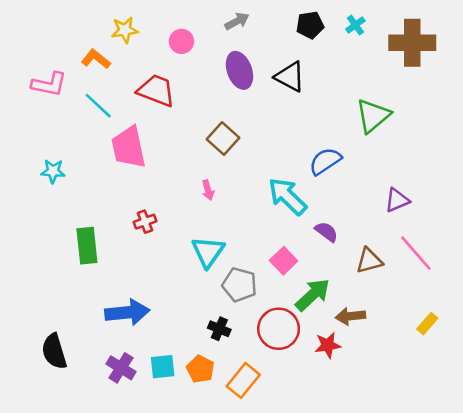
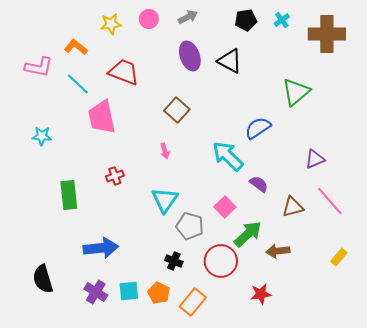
yellow star: (125, 30) -> (111, 24), moved
pink circle: (181, 41) -> (149, 19), moved
red star: (328, 345) -> (261, 294), moved

